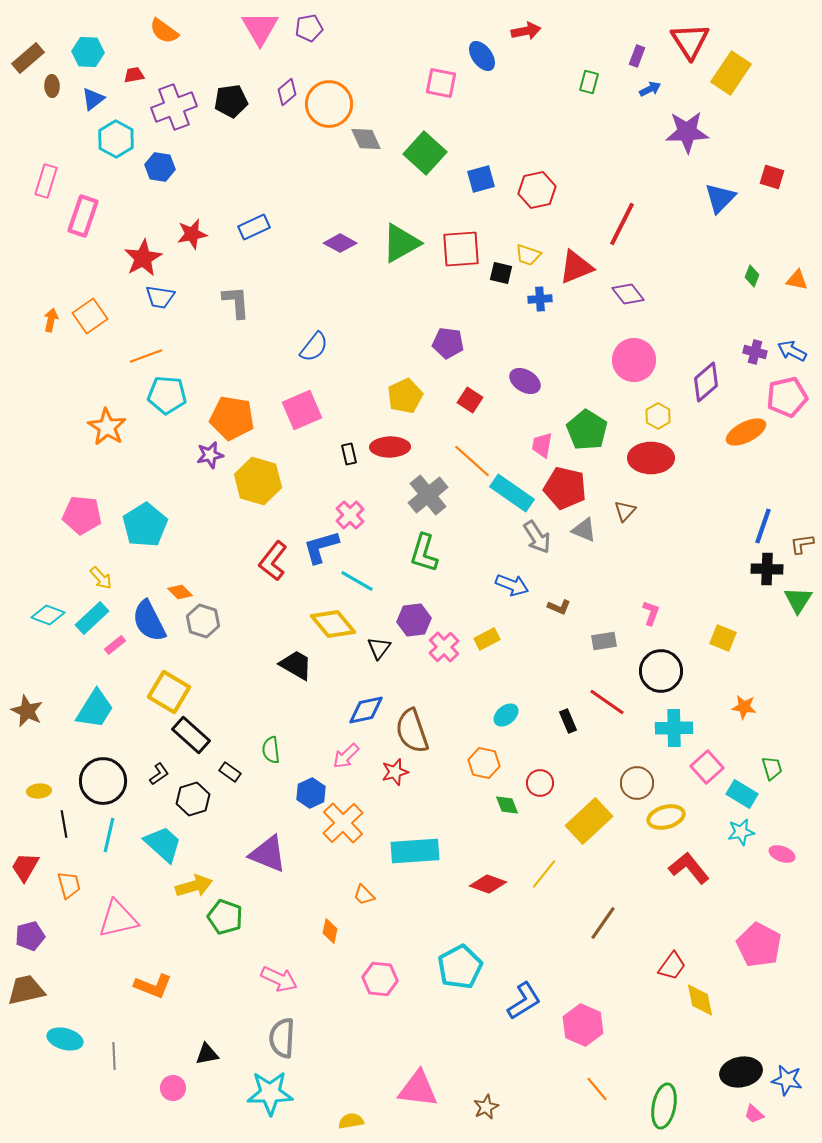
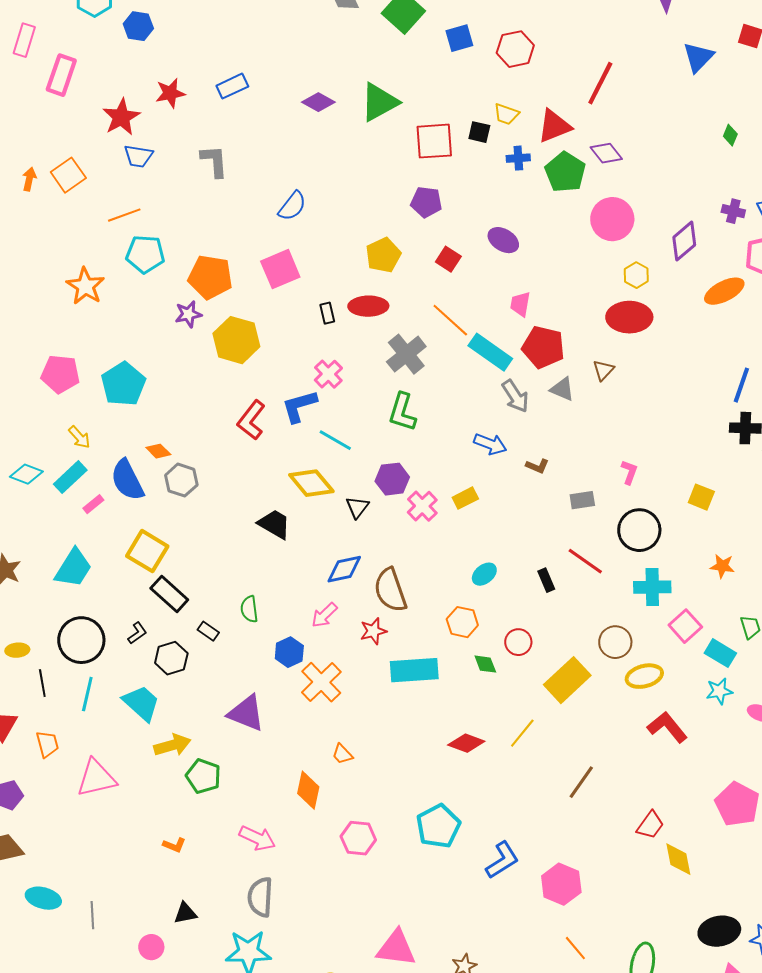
red square: (461, 249) -> (434, 141), moved
green pentagon: (587, 430) -> (565, 172), moved
cyan rectangle: (415, 851) -> (414, 670), moved
orange diamond: (330, 931) -> (308, 790), size x1.5
orange L-shape: (153, 986) -> (174, 845), moved, size x0.6

